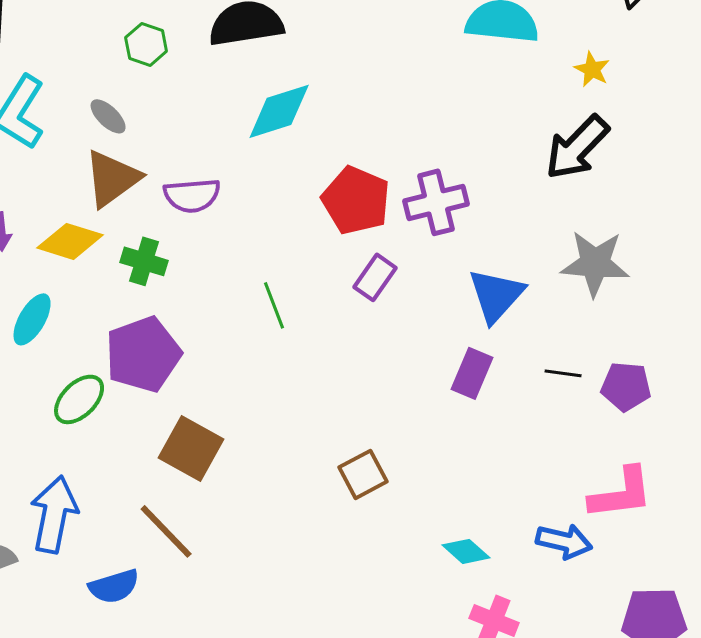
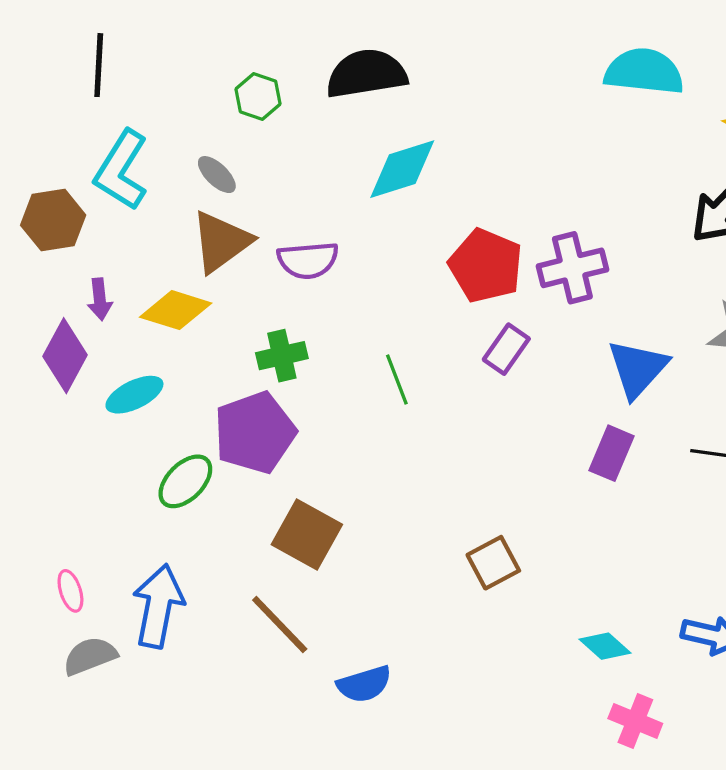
green cross: (144, 261) -> (282, 356), moved, turned -30
cyan ellipse: (32, 319) -> (134, 395), turned 34
blue semicircle: (114, 586) -> (364, 684), moved

